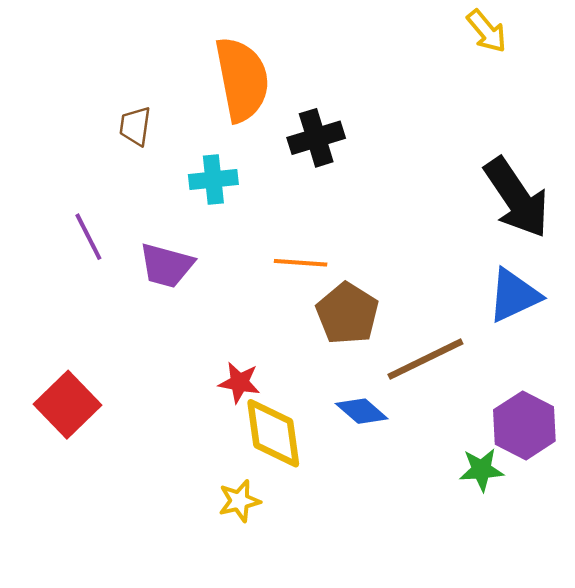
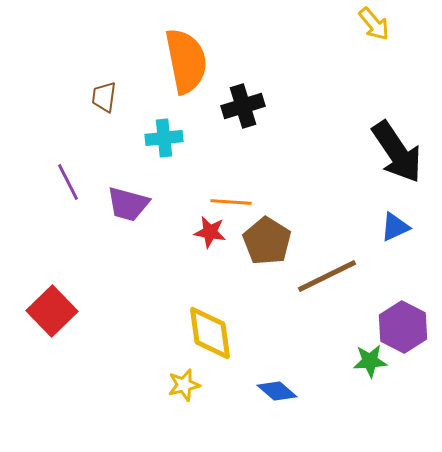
blue triangle: (514, 295) -> (395, 227), size x0.7
red star: (239, 382) -> (210, 232), moved
blue diamond: (362, 411) -> (277, 391), moved

